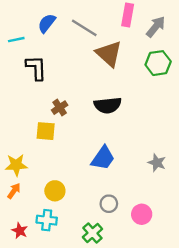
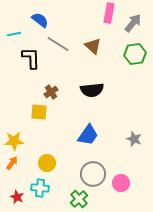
blue semicircle: (47, 23) -> (40, 20), turned 90
gray line: (84, 28) -> (58, 44), moved
brown triangle: (109, 54) -> (93, 46), size x0.7
gray circle: (109, 204) -> (93, 174), size x1.6

